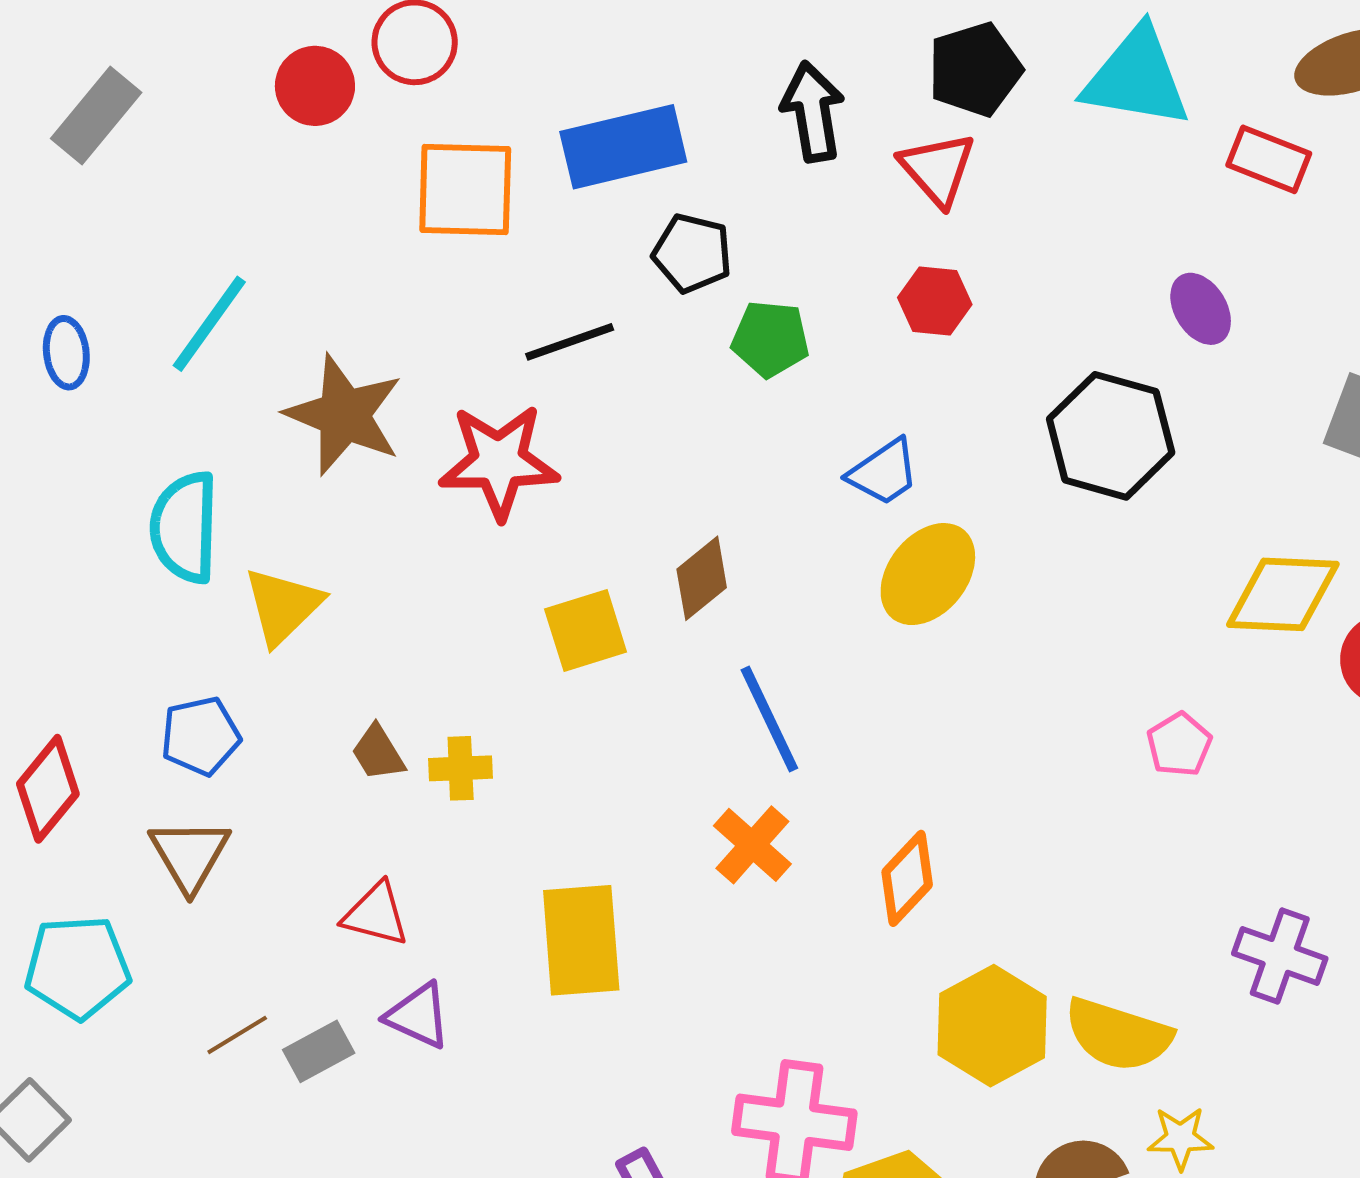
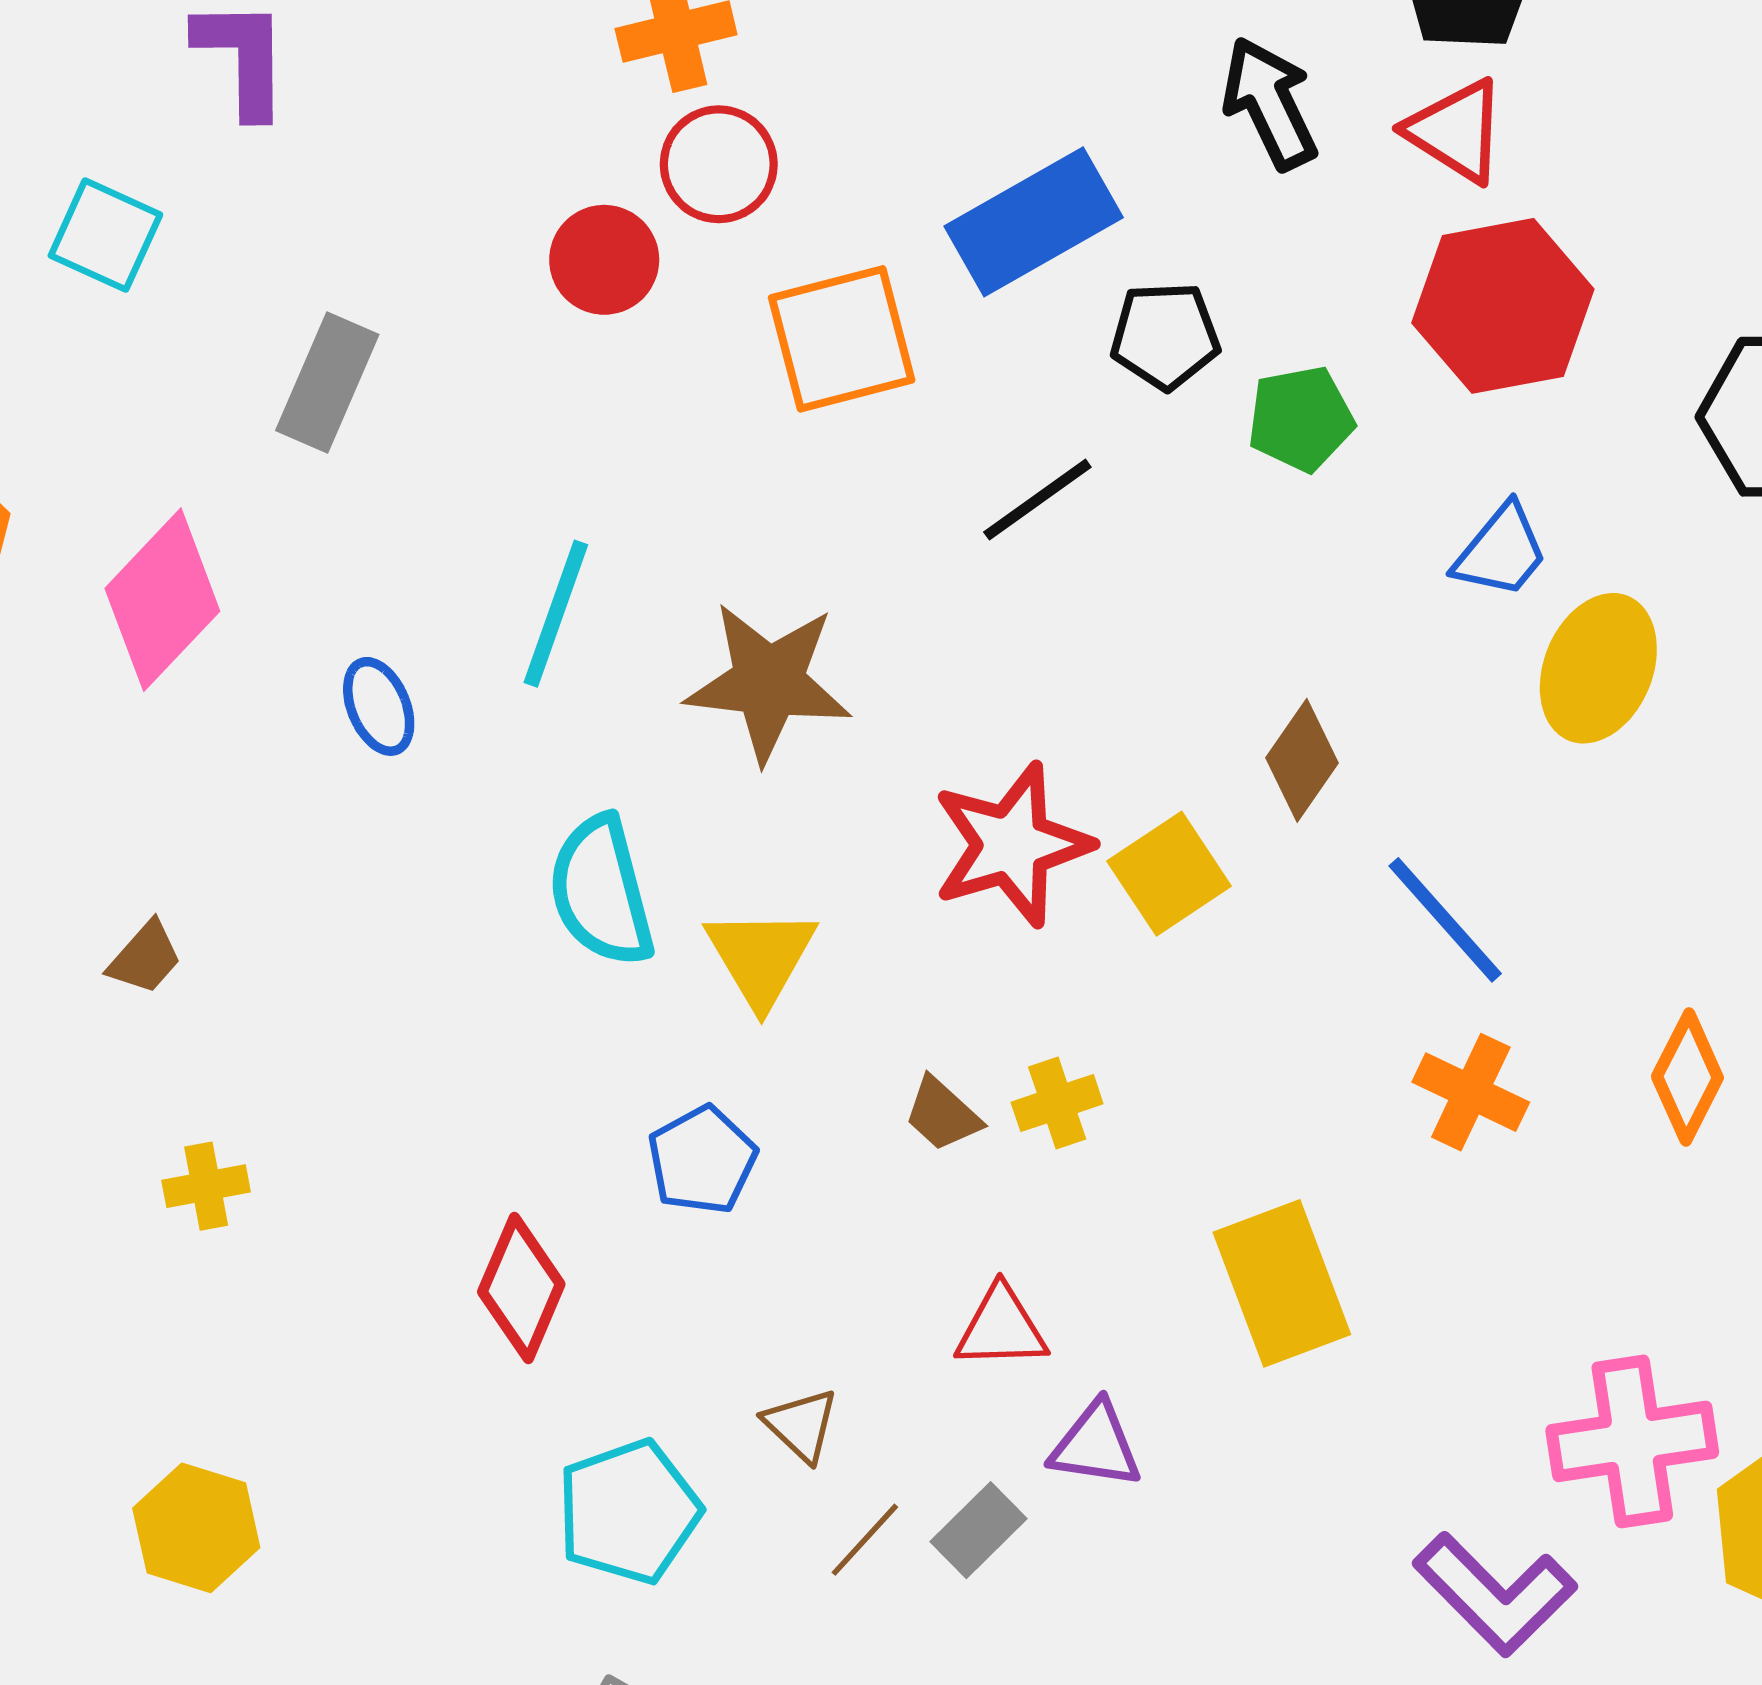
red hexagon: (935, 301) -> (1503, 306), size x1.8
red star: (499, 462) -> (1012, 845), moved
brown triangle: (190, 855) -> (801, 1425), moved, size x0.7

